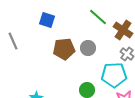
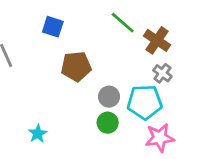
gray circle: (88, 48) -> (109, 97), moved

